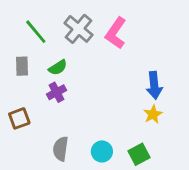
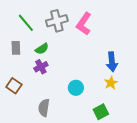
gray cross: (78, 29) -> (57, 21), turned 35
brown square: (19, 118) -> (14, 86), turned -35
cyan circle: (102, 151) -> (76, 88), moved

